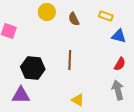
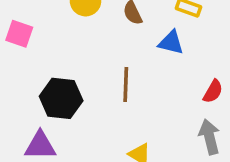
blue triangle: (119, 36) -> (171, 43), moved

